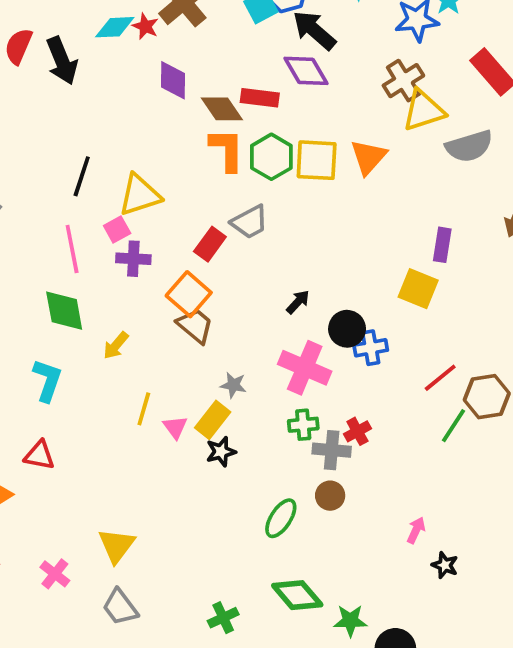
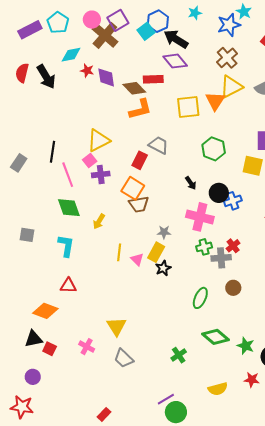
red star: (145, 26) -> (87, 71), moved
yellow triangle: (423, 110) -> (231, 87), moved
orange L-shape: (227, 150) -> (140, 109), turned 85
green hexagon: (271, 157) -> (214, 149), moved
black line: (82, 176) -> (53, 152), moved
gray trapezoid: (250, 222) -> (159, 145), turned -115
black arrow: (298, 302) -> (191, 183), turned 112
brown trapezoid: (195, 326) -> (139, 204), turned 140
brown circle: (330, 496) -> (233, 288), moved
green star: (350, 621) -> (246, 346), turned 30

